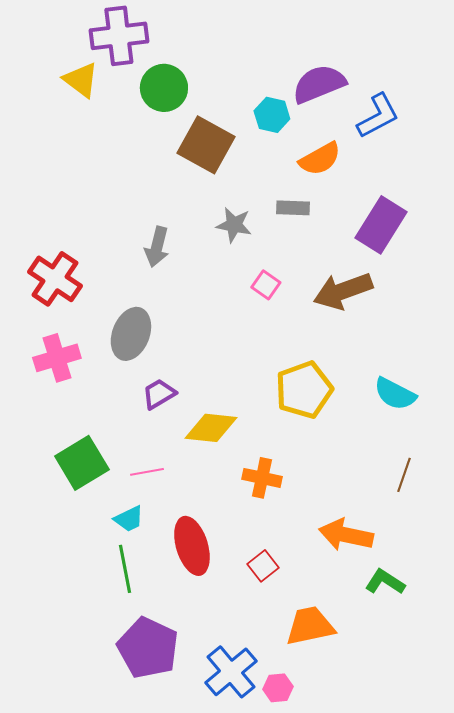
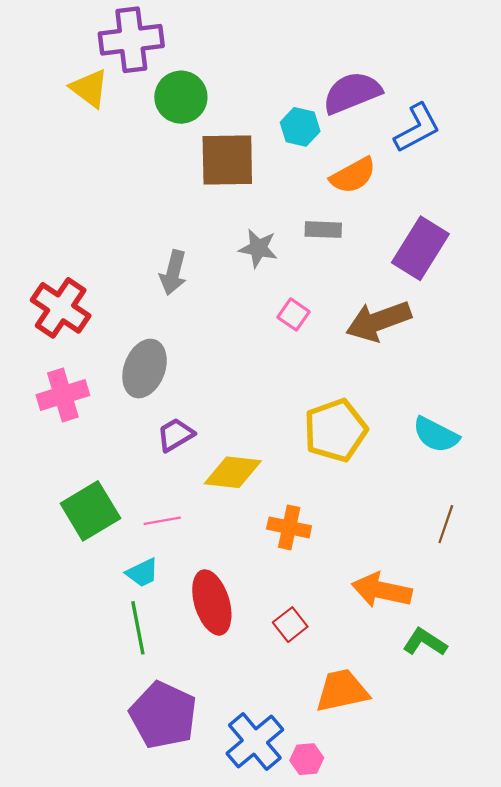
brown square: (206, 145) -> (227, 160), turned -30

